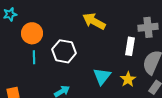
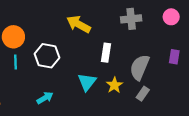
gray cross: (148, 27) -> (131, 19), moved
white rectangle: (130, 46) -> (106, 53), moved

